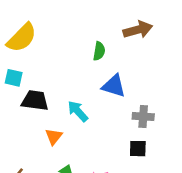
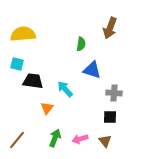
brown arrow: (138, 30) -> (110, 28), turned 125
yellow semicircle: (22, 38) -> (23, 34), turned -140

